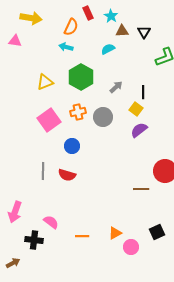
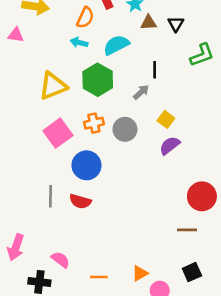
cyan semicircle: (108, 49) -> (116, 45), moved, size x1.5
yellow triangle: (45, 82) -> (53, 86), size x1.4
black line: (143, 92) -> (155, 70), moved
blue circle: (72, 146) -> (86, 165), size x1.5
brown line: (141, 189) -> (187, 230), moved

